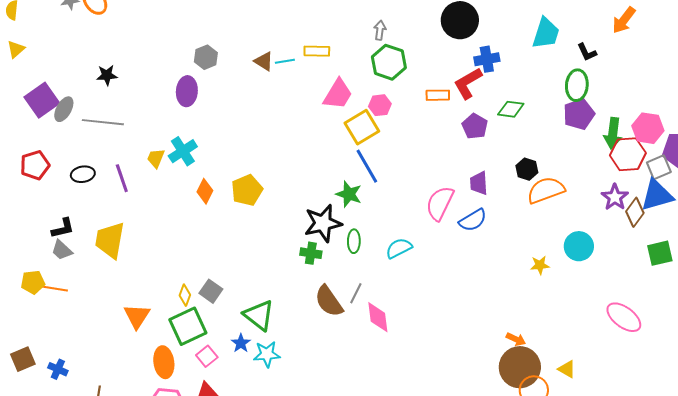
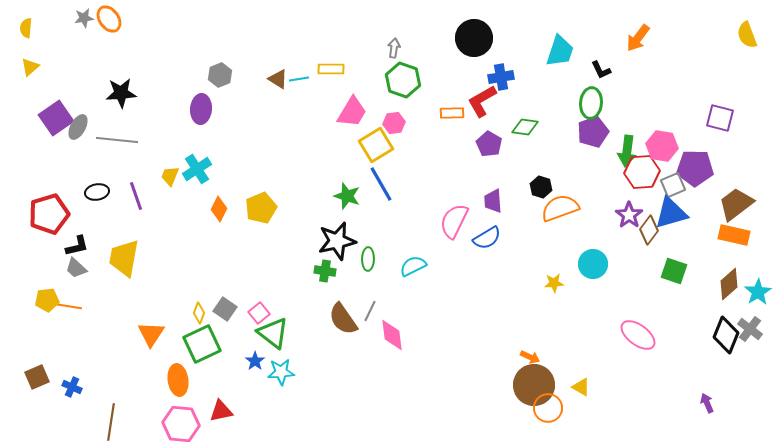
black star: (107, 75) -> (121, 93), size x1.4
red pentagon: (35, 165) -> (49, 214), moved, size x1.4
green star: (349, 194) -> (347, 196), moved
green square: (660, 253) -> (674, 271), turned 32
pink square: (207, 356) -> (259, 313), moved

